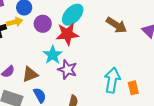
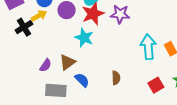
purple star: (67, 70) -> (120, 14), moved

